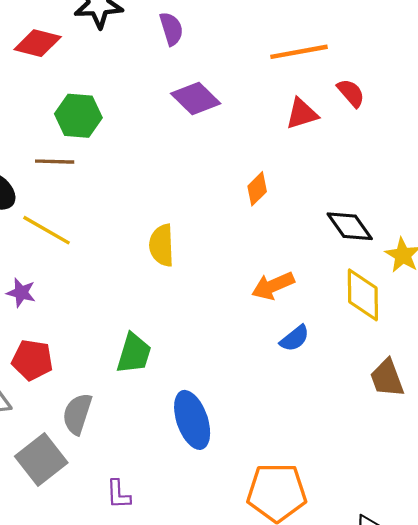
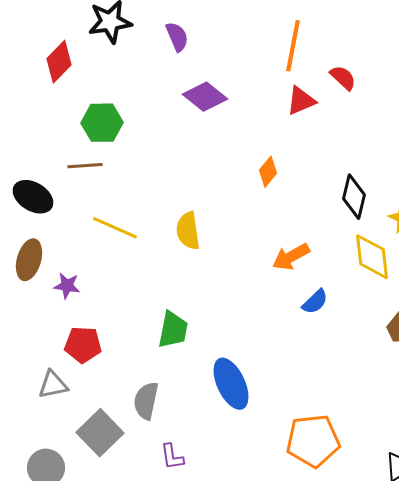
red diamond: (38, 43) -> (59, 62), turned -54
orange line: (299, 52) -> (293, 46), turned -63
black diamond: (350, 226) -> (354, 197), turned 54
yellow line: (47, 230) -> (115, 228), moved
gray semicircle: (77, 414) -> (146, 401), moved

